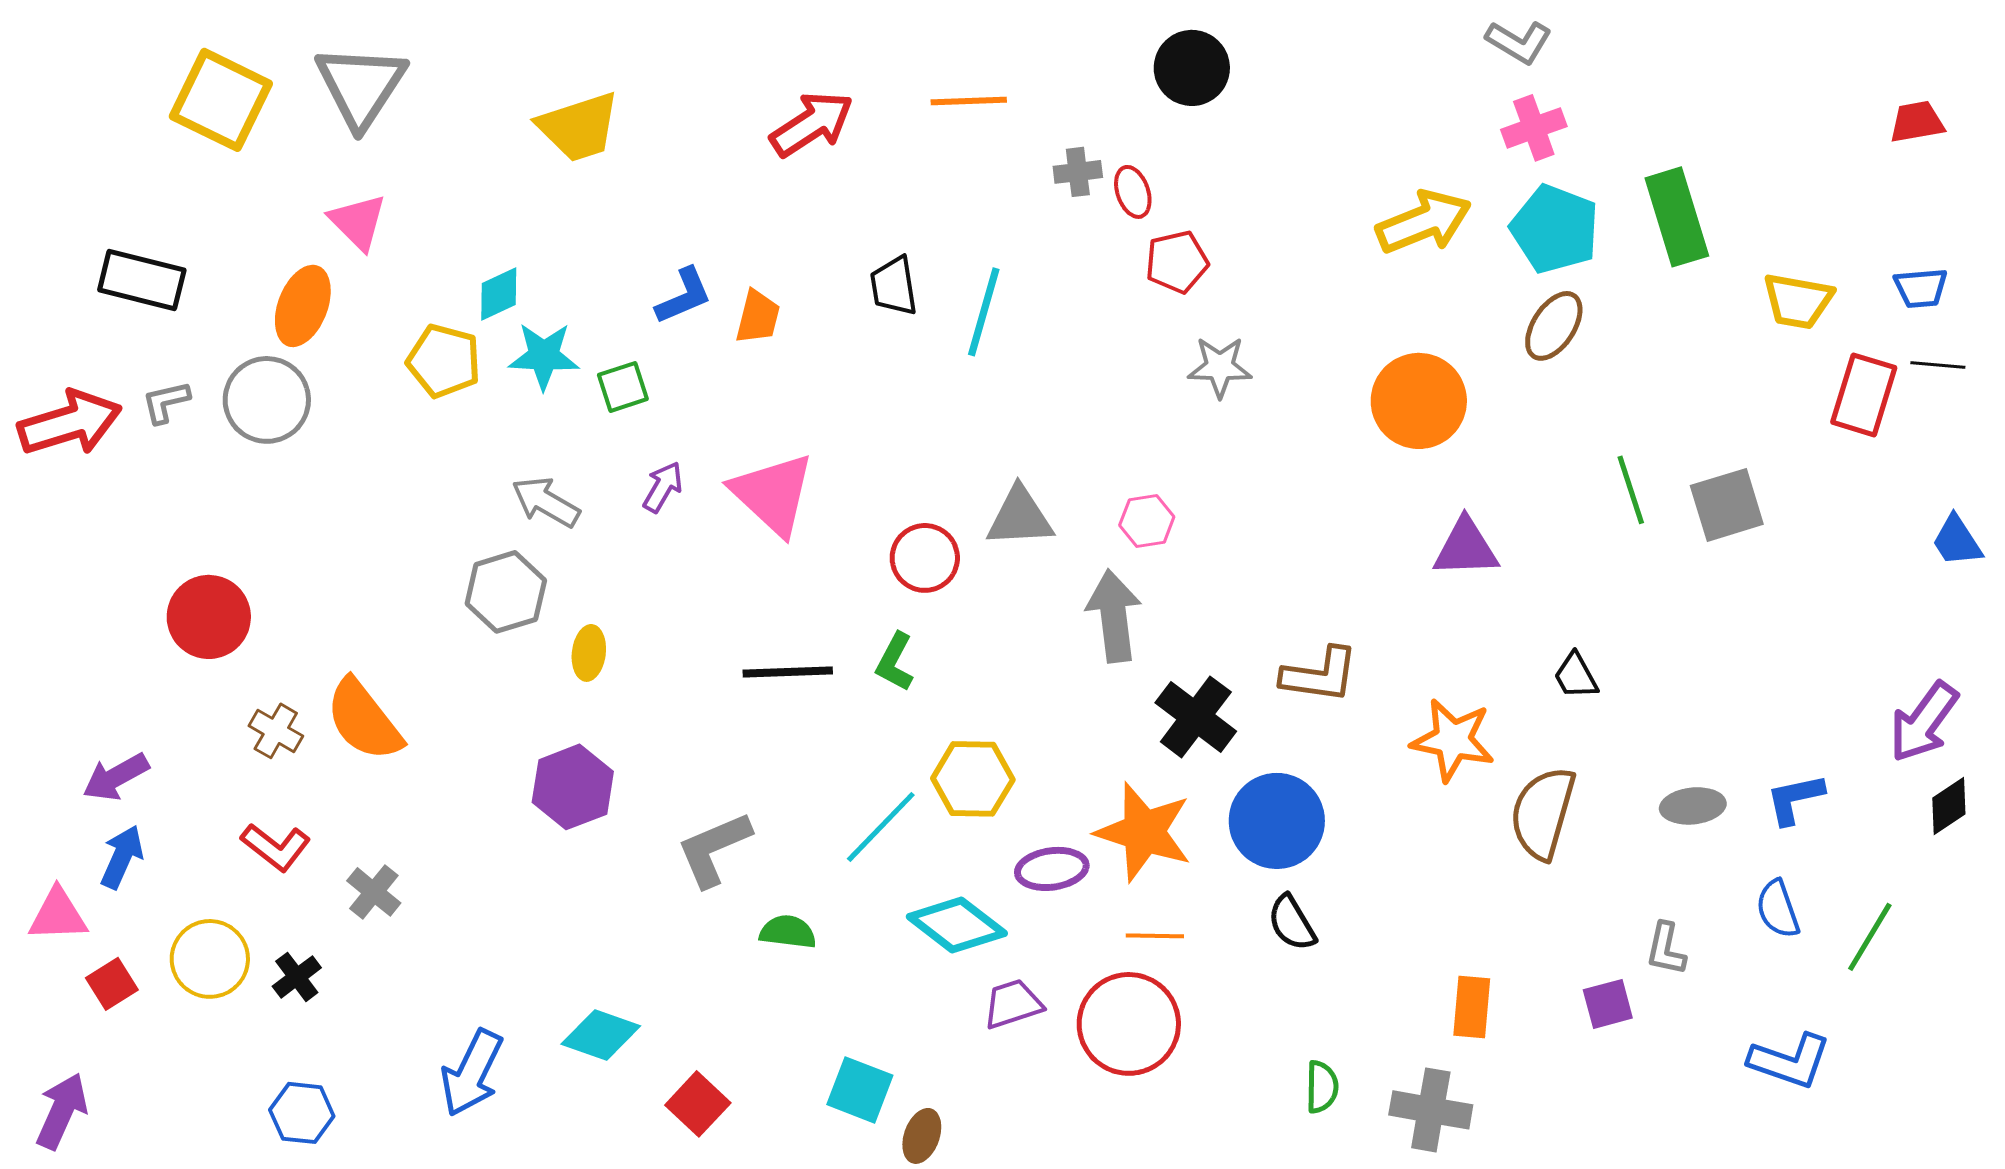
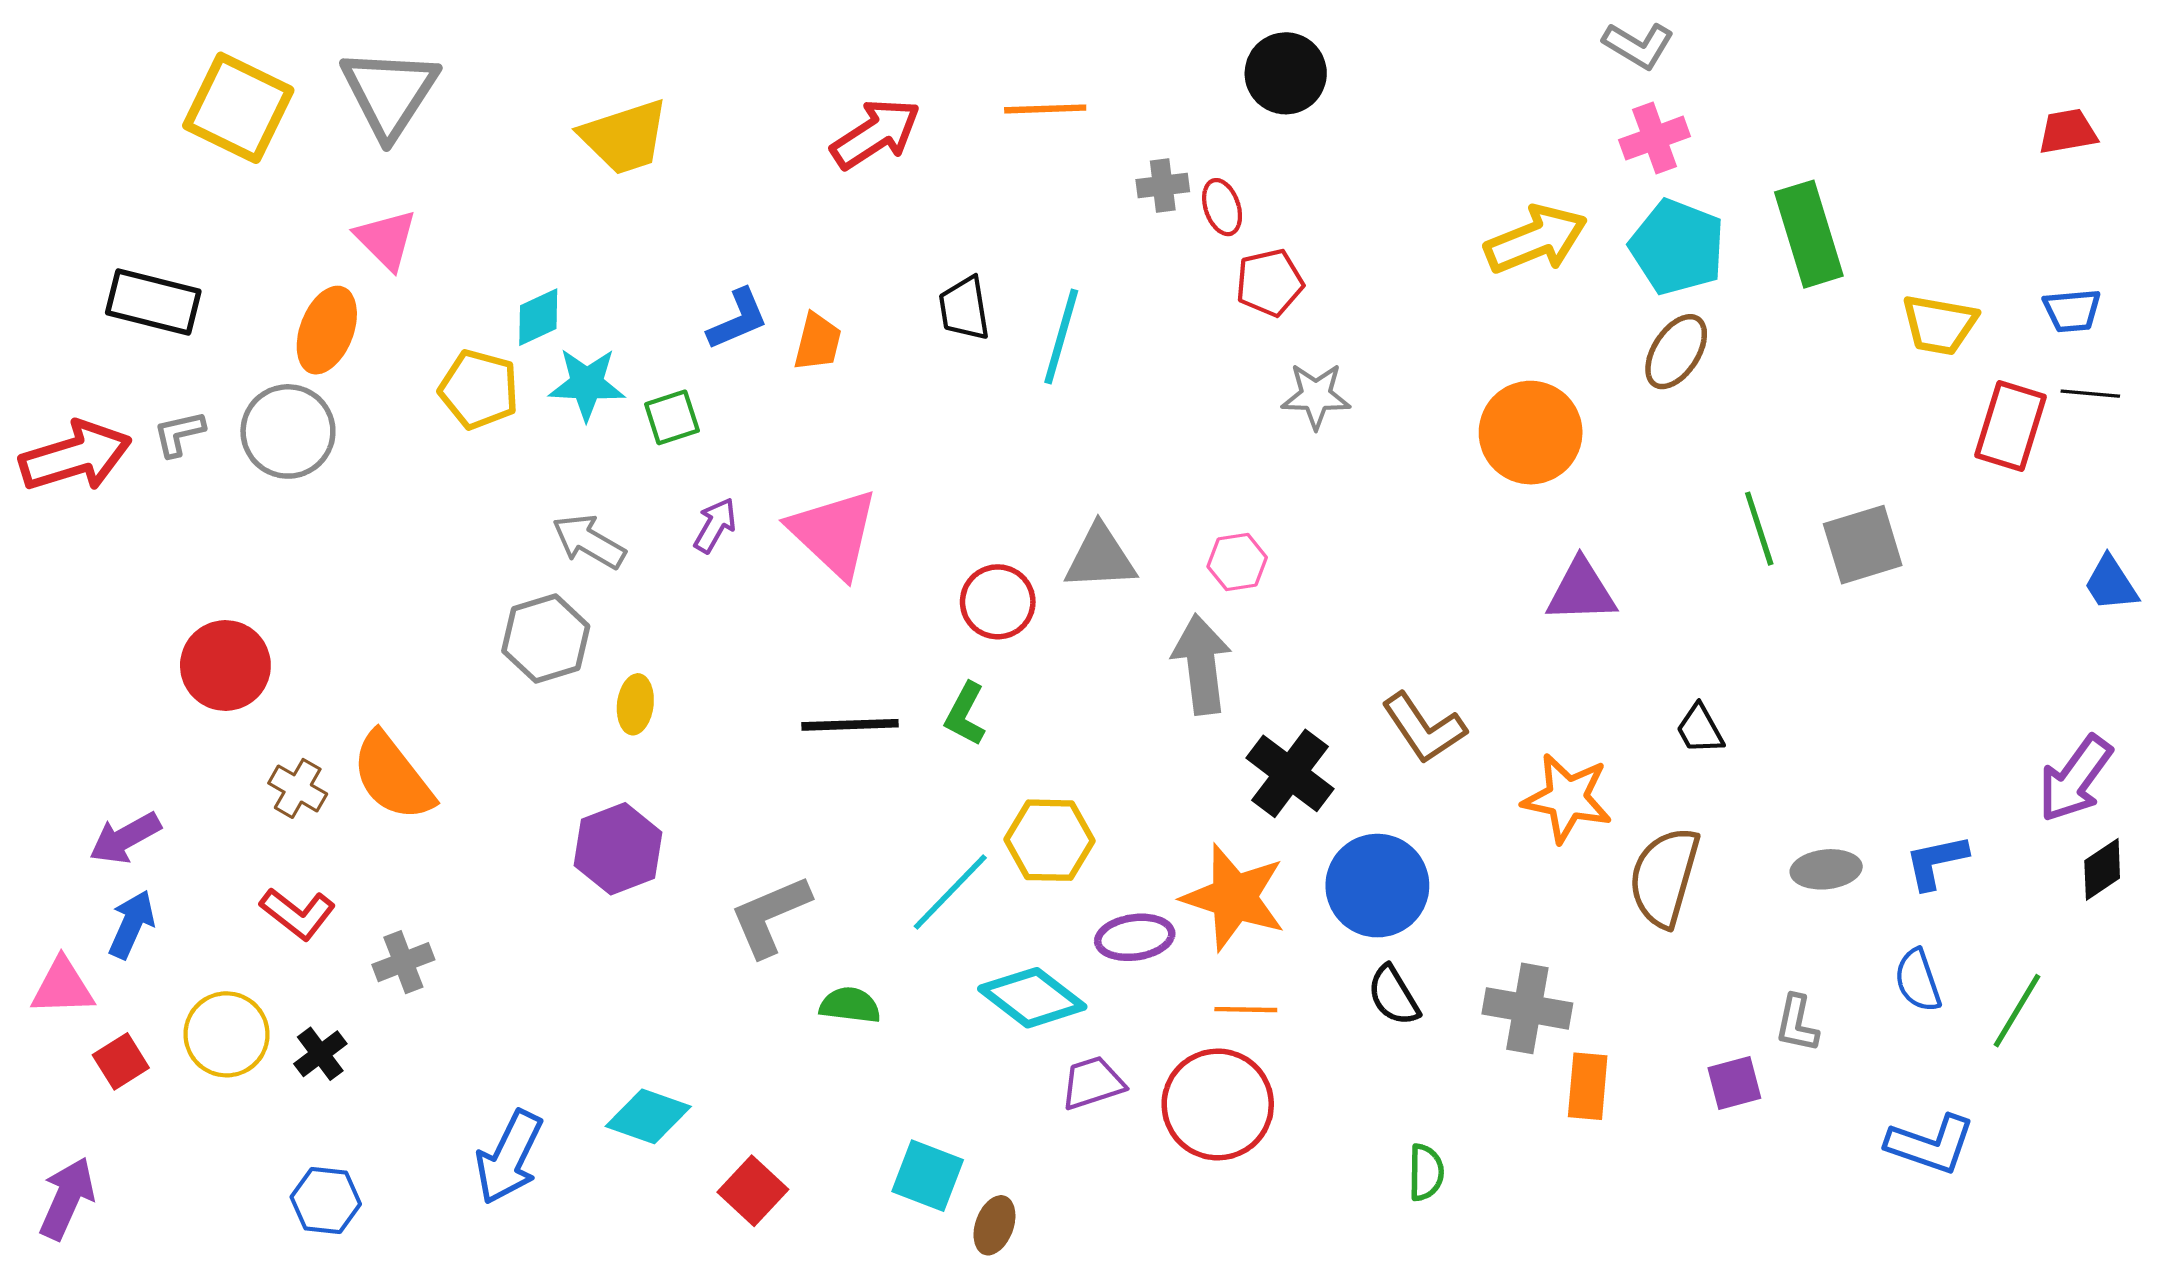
brown L-shape: (1320, 675) -> (1424, 728), turned 48
gray cross: (374, 892) -> (403, 962), turned 30
gray cross: (1431, 1110) -> (1527, 1008), moved

